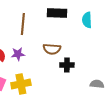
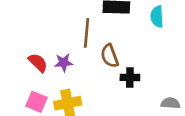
brown line: (23, 24) -> (87, 33), moved
brown semicircle: (52, 49) -> (110, 56), turned 66

